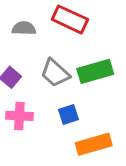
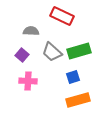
gray semicircle: (24, 28) -> (31, 31), moved
blue square: (68, 114) -> (73, 77), moved

